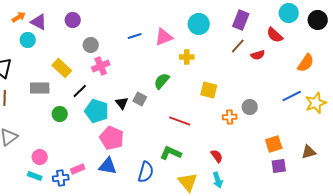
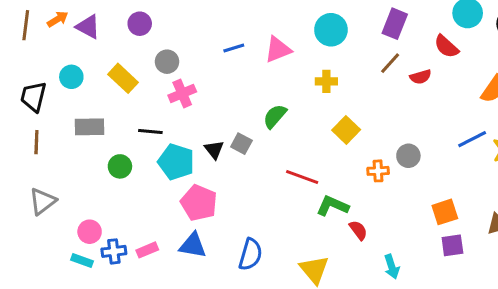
cyan circle: (28, 40) -> (71, 77), moved
yellow cross: (187, 57) -> (326, 81), moved
yellow rectangle: (62, 68) -> (123, 78), moved
yellow square: (209, 90) -> (346, 130), turned 30
black line: (80, 91) -> (150, 131), turned 49
green L-shape: (171, 153) -> (332, 206), moved
blue cross: (61, 178) -> (114, 251), moved
cyan arrow: (218, 180) -> (392, 267), moved

